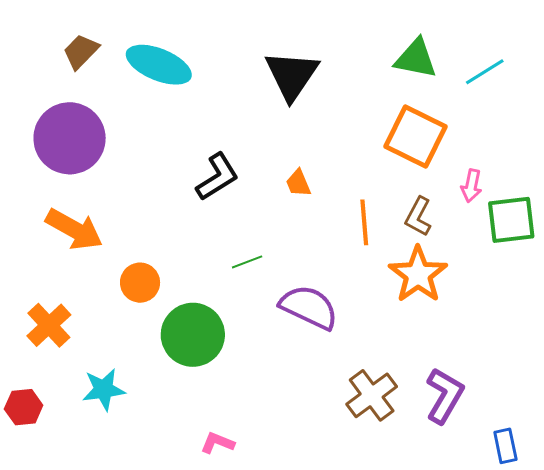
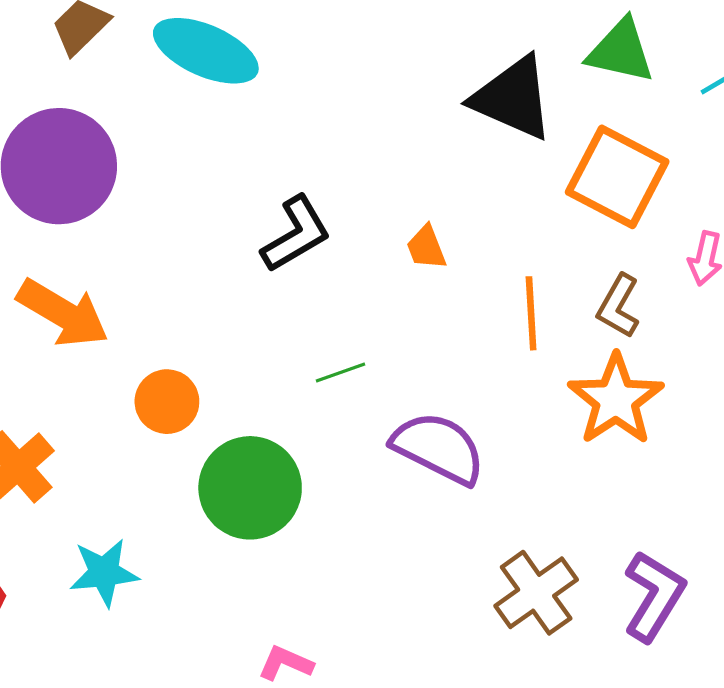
black triangle: (292, 75) -> (513, 98), moved, turned -42

